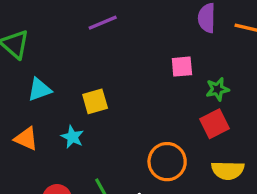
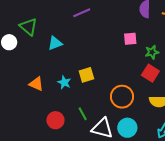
cyan triangle: (39, 90) -> (55, 43), moved
yellow square: (95, 101) -> (86, 75), moved
red square: (215, 124) -> (150, 73), turned -30

